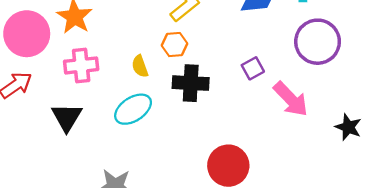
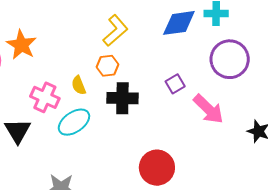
pink cross: (81, 65) -> (45, 97), moved, turned 32

